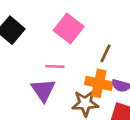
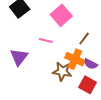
purple triangle: (43, 90) -> (19, 57), moved

